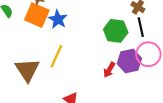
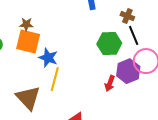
blue star: (58, 19) -> (48, 58), moved

